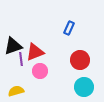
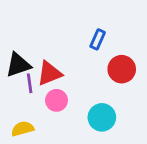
red circle: (80, 60) -> (122, 69), moved
cyan circle: (84, 87) -> (102, 117), moved

